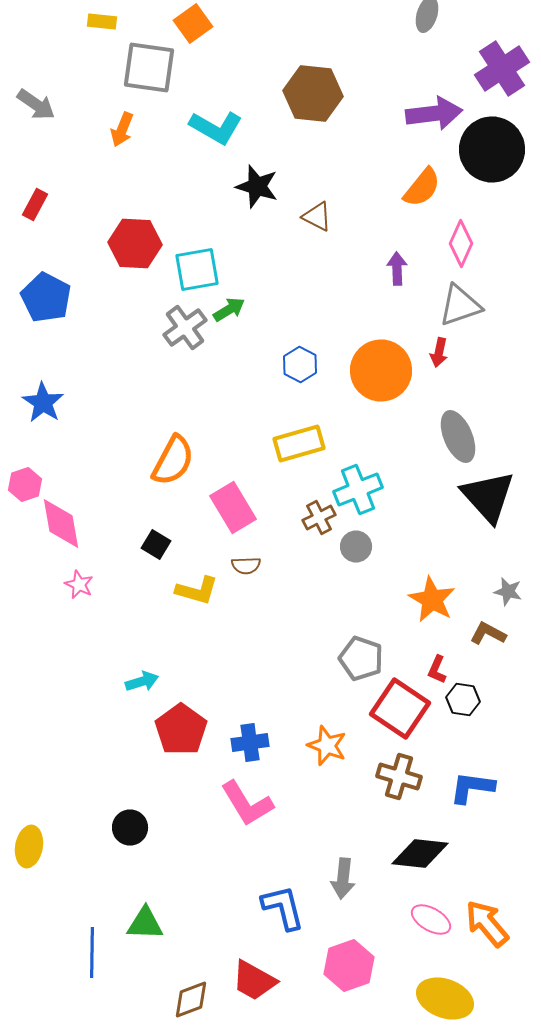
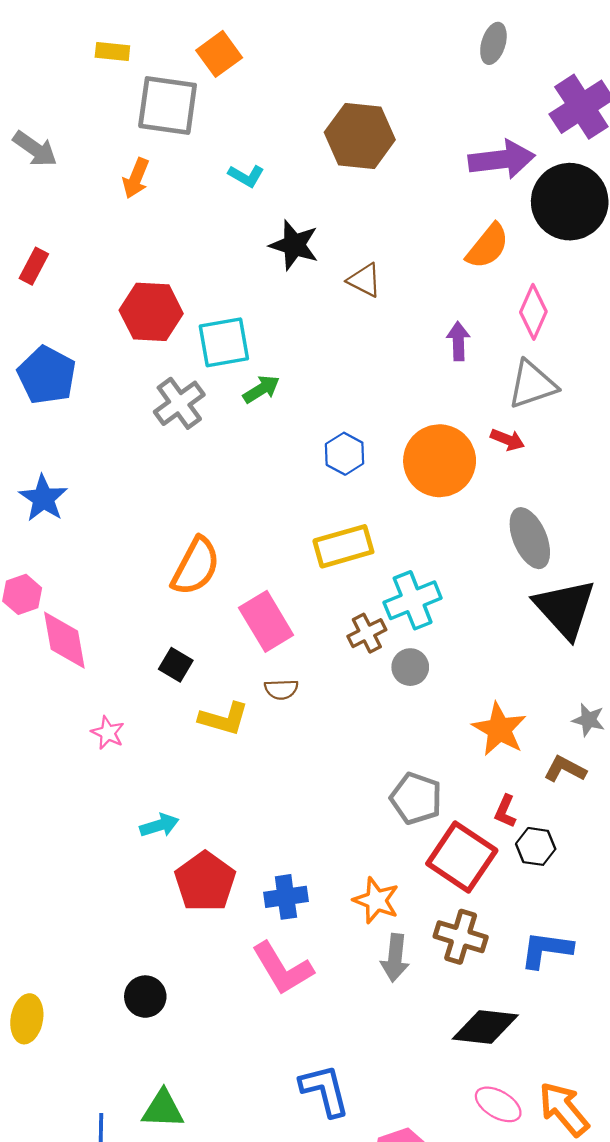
cyan L-shape: (216, 128) -> (246, 176), size x0.6
gray cross: (185, 328) -> (179, 403), moved
red arrow: (439, 352) -> (508, 440), turned -80
pink star: (79, 584) -> (108, 733), moved
gray arrow: (343, 878) -> (395, 958), moved

